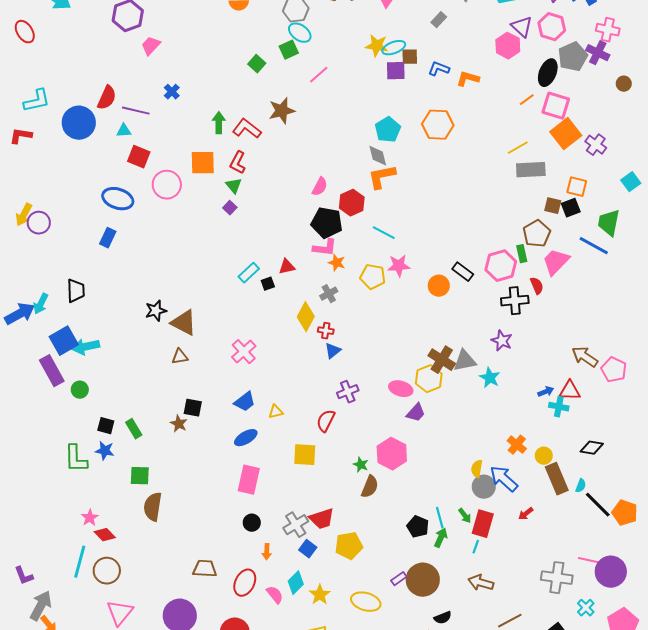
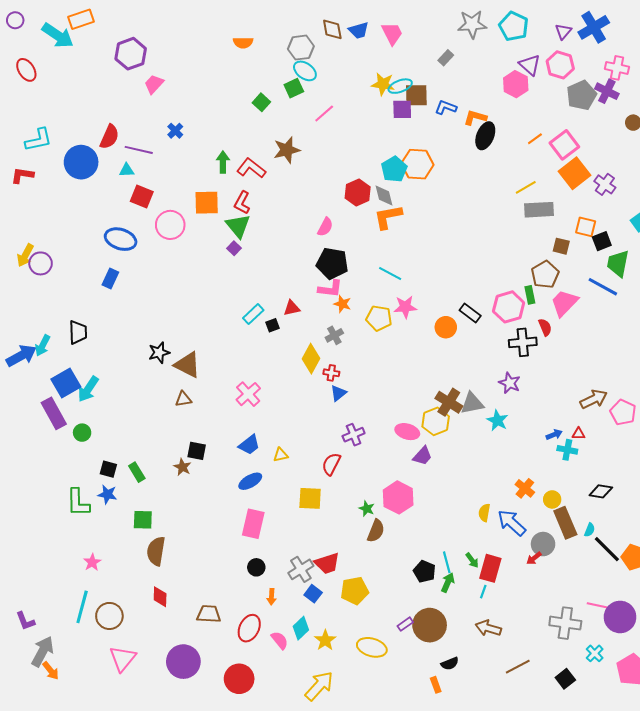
brown square: (410, 57) -> (416, 95), size x1.4
black ellipse: (548, 73) -> (485, 136), moved
pink square: (556, 106) -> (564, 145), turned 36
orange hexagon: (438, 125) -> (417, 164), moved
green triangle: (234, 186) -> (238, 226), size x1.5
red hexagon: (352, 203) -> (358, 192), moved
black square: (571, 208) -> (602, 241), moved
cyan arrow: (86, 347) -> (88, 389), turned -44
brown arrow: (585, 357) -> (594, 399), turned 120
red triangle: (570, 391) -> (578, 434), size x0.6
gray circle: (484, 487) -> (543, 544), moved
red diamond: (105, 535) -> (160, 597), moved, turned 45

